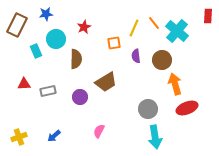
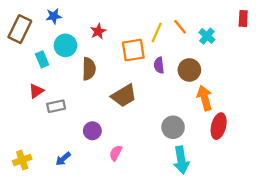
cyan cross: (177, 31) -> (207, 36), size x0.6
orange square: (114, 43) -> (133, 50), size x1.5
red triangle: (24, 84) -> (36, 91), moved, turned -32
purple circle: (80, 97) -> (92, 131), moved
red ellipse: (187, 108) -> (219, 126), turned -55

